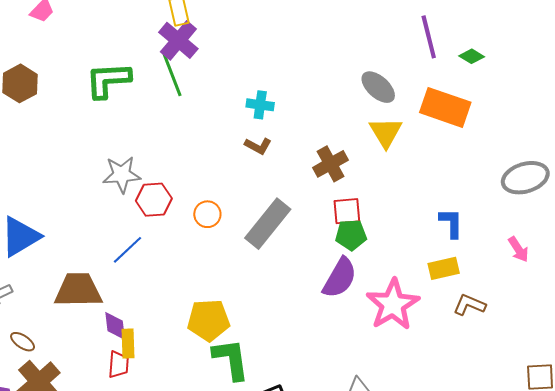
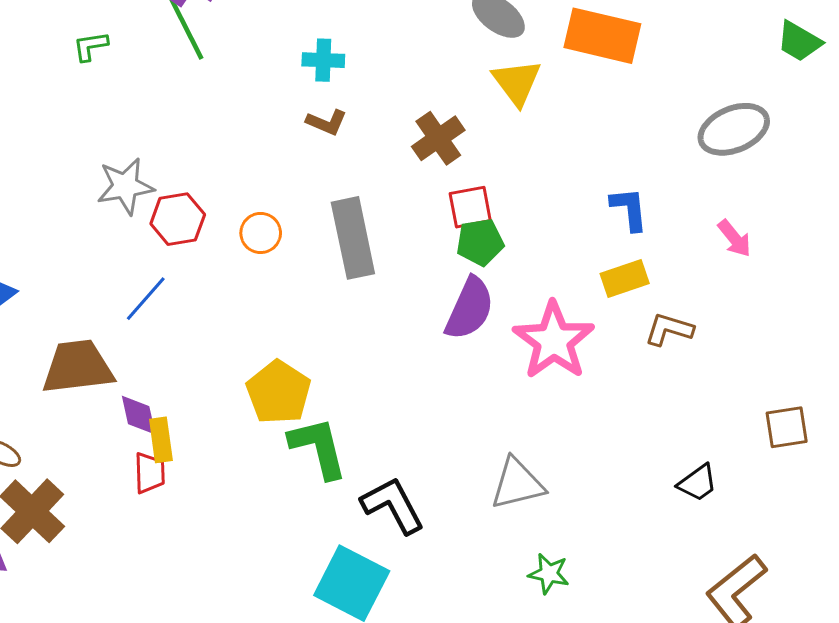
green L-shape: (108, 80) -> (90, 46), size x0.5
gray rectangle: (268, 224) -> (353, 238), turned -45
yellow pentagon: (209, 320) -> (279, 392), turned -30

